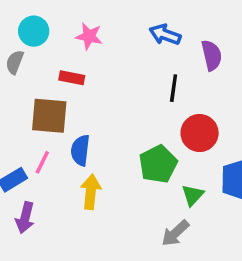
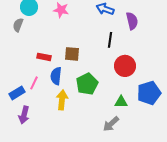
red rectangle: (72, 78) -> (44, 57), moved
brown square: (49, 116) -> (72, 54), moved, size x0.7
green pentagon: (158, 164) -> (87, 84), moved
green triangle: (193, 195) -> (121, 102), turned 48

